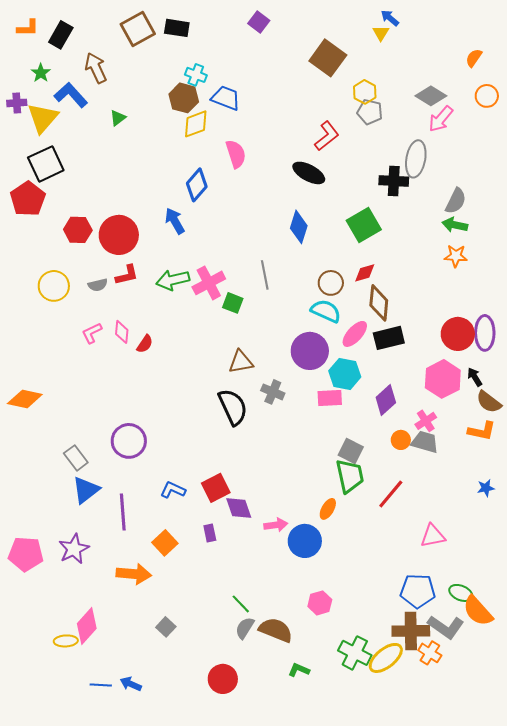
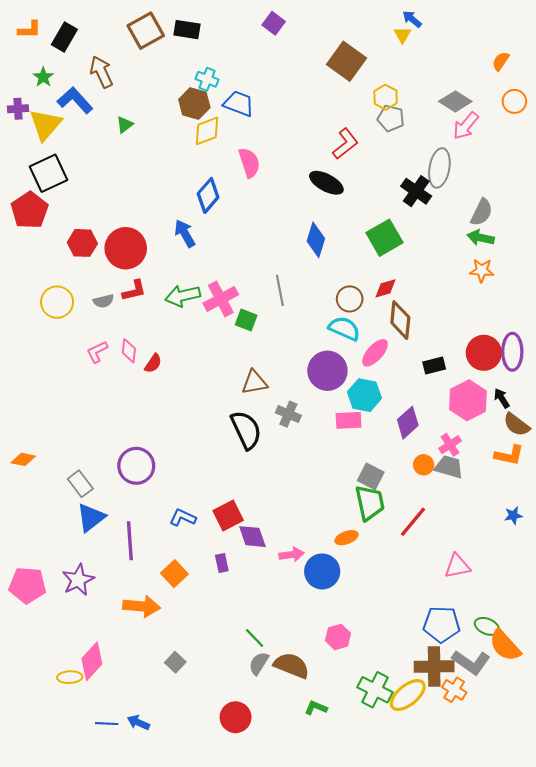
black cross: (394, 181) -> (416, 191), turned 32
black rectangle: (389, 338) -> (434, 365), moved, size x0.7
orange diamond: (25, 399) -> (23, 459), moved, size x0.7
orange ellipse: (328, 509) -> (346, 538), turned 40

